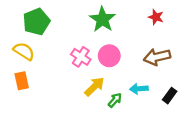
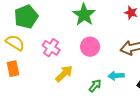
pink cross: (81, 57) -> (51, 48), moved
yellow arrow: (94, 86) -> (64, 74), moved

